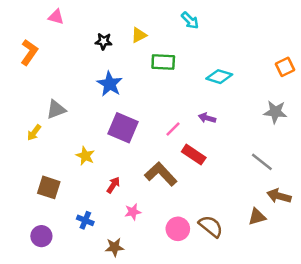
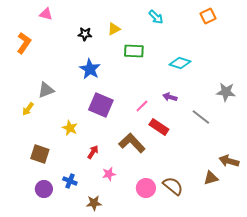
orange square: (285, 67) -> (208, 16), moved
gray line: (262, 162) -> (201, 117), moved
purple circle: (41, 236) -> (44, 189), moved

